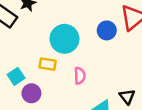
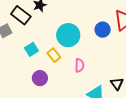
yellow rectangle: (48, 64) -> (54, 55), turned 40
cyan square: (16, 76) -> (31, 49), moved

